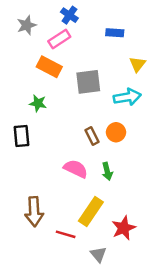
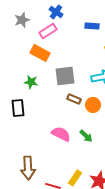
gray square: (88, 82) -> (65, 76), moved
brown rectangle: (92, 136) -> (74, 99), moved, turned -40
green arrow: (107, 171) -> (86, 136), turned -32
yellow rectangle: (91, 212) -> (75, 178), moved, size x0.7

